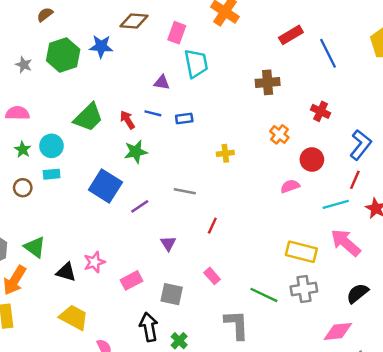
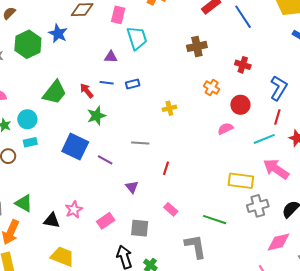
blue star: (101, 46) -> (58, 33), turned 30
purple line: (140, 206) -> (105, 160), turned 70
gray cross: (304, 289) -> (258, 206), moved

